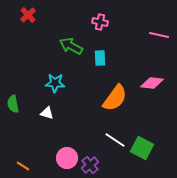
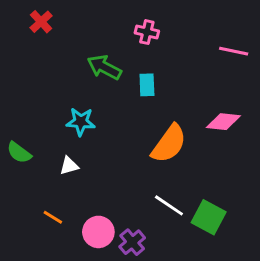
green semicircle: (13, 104) -> (19, 153), turned -42
white triangle: (47, 113) -> (69, 166), turned -32
orange line: (23, 166) -> (53, 217), moved

